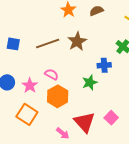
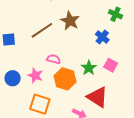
blue cross: (104, 65) -> (102, 37), turned -32
green star: (90, 82) -> (89, 68), moved
pink square: (111, 118) -> (111, 65), moved

